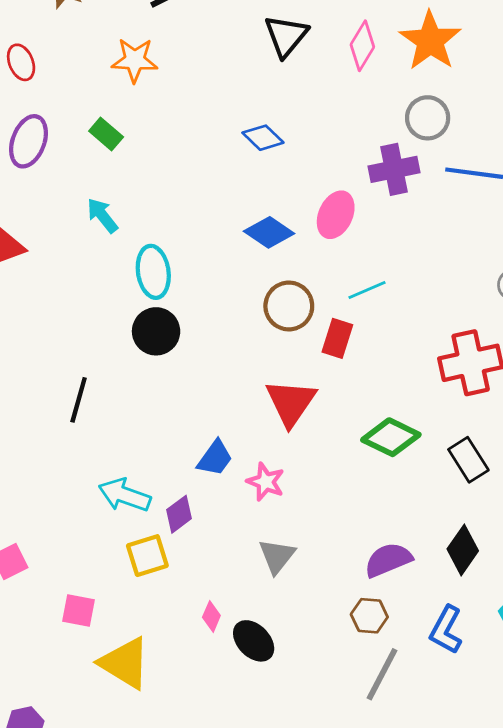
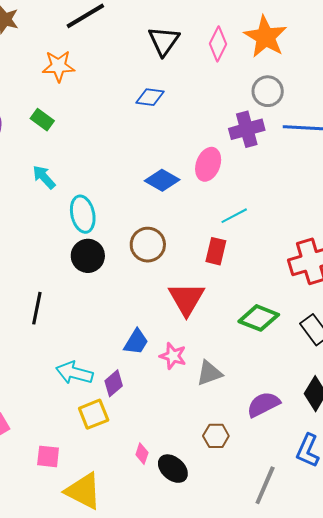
blue diamond: (263, 138) -> (150, 97), moved, turned -32
brown circle: (289, 306) -> (148, 245), moved
gray triangle: (277, 556) -> (209, 373), moved, turned 36
brown hexagon: (369, 616) -> (216, 436), moved

